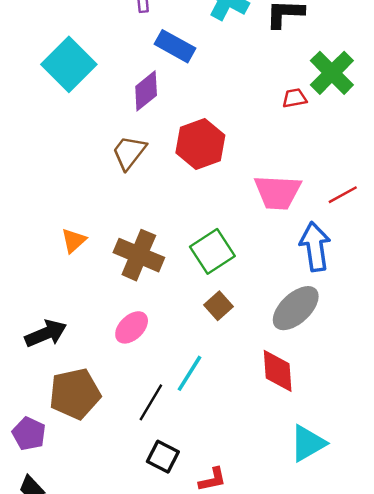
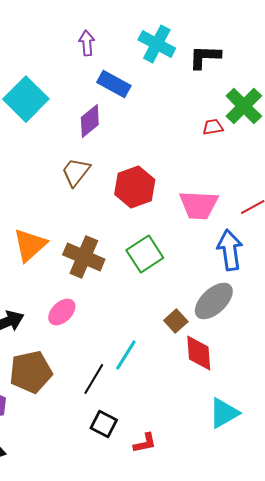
red hexagon: (200, 144) -> (135, 187), moved
orange triangle: (74, 241) -> (30, 245), size x1.6
brown square: (218, 306) -> (176, 321), moved
pink ellipse: (132, 327) -> (62, 312), moved

